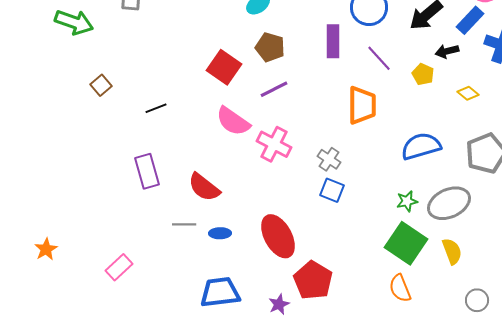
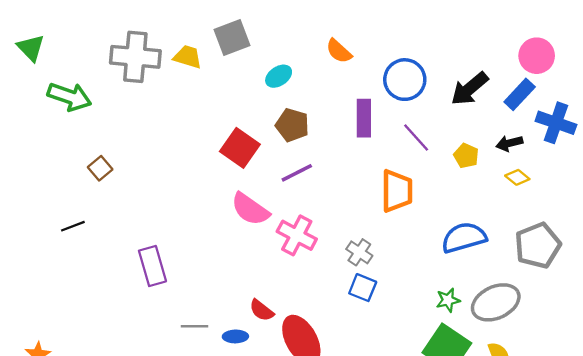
black arrow: (447, 51) -> (509, 143), moved
black line: (156, 108) -> (73, 226), moved
red semicircle: (204, 187) -> (262, 310), moved, size x0.7

